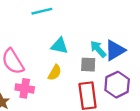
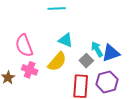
gray square: (88, 65) -> (86, 61), turned 32
yellow semicircle: (55, 73) -> (57, 62), size x1.5

